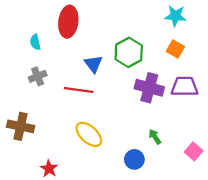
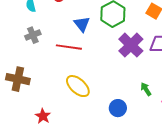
purple cross: (149, 88) -> (131, 45), turned 30
green arrow: (155, 137) -> (146, 89), moved

